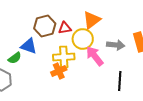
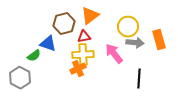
orange triangle: (92, 20) -> (90, 16), moved
red triangle: (65, 28) -> (84, 37), moved
yellow circle: (83, 39) -> (128, 27), moved

